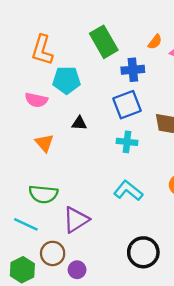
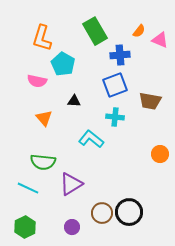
cyan pentagon: (67, 80) -> (63, 64), turned 30
cyan L-shape: (128, 191) -> (91, 139), moved
brown circle: (53, 253) -> (102, 213), moved

